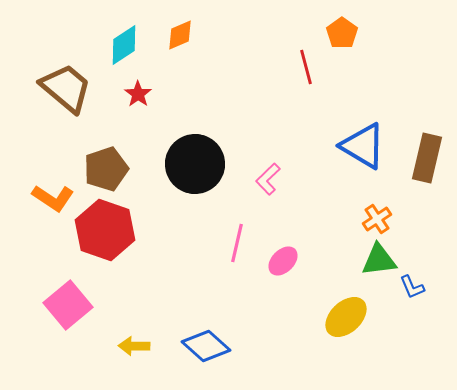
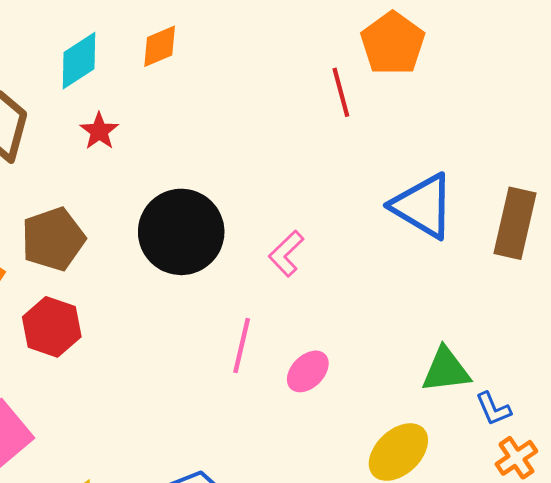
orange pentagon: (342, 33) -> (393, 43), size x1.4
orange cross: (377, 219) -> (516, 458), moved
red hexagon: (105, 230) -> (52, 327), size x0.7

